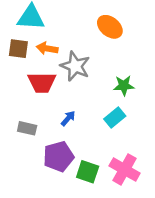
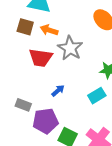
gray rectangle: (27, 128) -> (23, 105), moved

